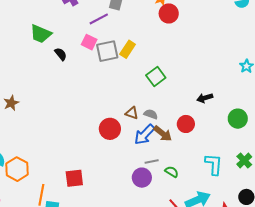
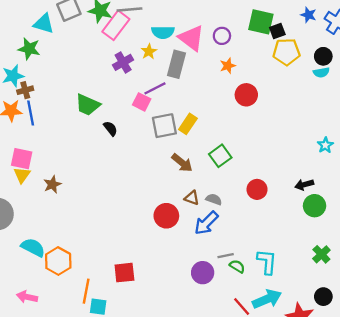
red circle: (169, 13) -> (246, 95), moved
pink square: (89, 42) -> (142, 102), moved
black arrow: (205, 98) -> (304, 185), moved
red circle: (186, 124) -> (257, 189), moved
brown arrow: (163, 134) -> (182, 163), moved
gray line: (152, 162) -> (226, 256), moved
cyan L-shape: (214, 164) -> (267, 262), moved

